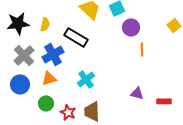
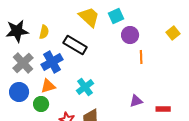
purple triangle: (137, 93) -> (136, 101), turned -32
green circle: (46, 103) -> (41, 104), moved

